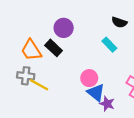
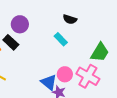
pink circle: (89, 78) -> (65, 74), moved

